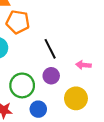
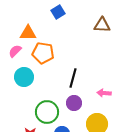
black line: (50, 49) -> (73, 78), turned 42

